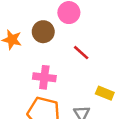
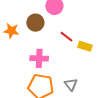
yellow rectangle: (105, 93) -> (85, 46), moved

